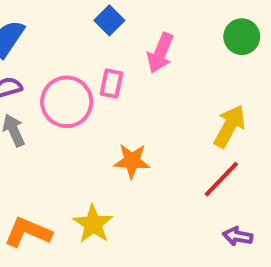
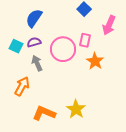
orange star: (132, 161) -> (95, 61), moved, turned 30

